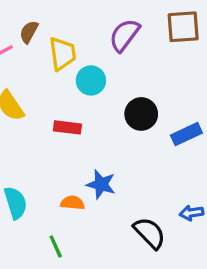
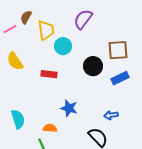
brown square: (183, 27) -> (118, 50), moved
orange semicircle: (72, 203) -> (50, 128), moved
blue arrow: (192, 213) -> (111, 115), moved

